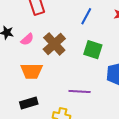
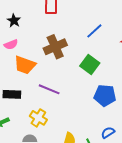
pink semicircle: (27, 39) -> (11, 44), moved
purple line: (80, 91) -> (49, 89), moved

